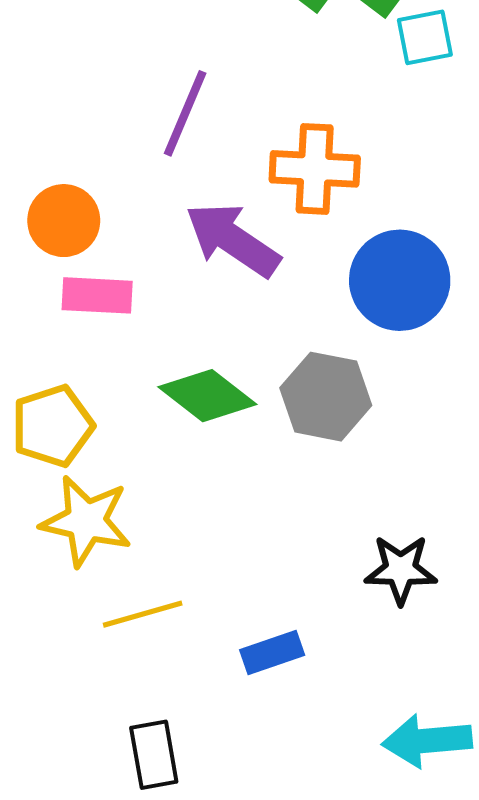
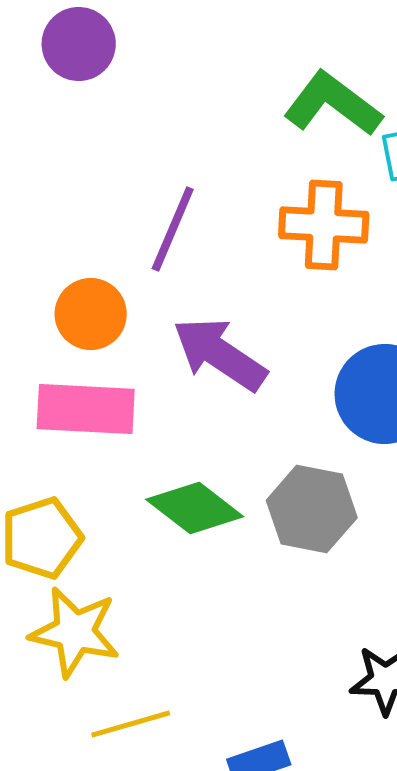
orange cross: (315, 169) -> (324, 225), moved
orange circle: (64, 221) -> (91, 314), moved
pink rectangle: (97, 295) -> (86, 409), size x1.4

